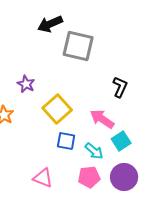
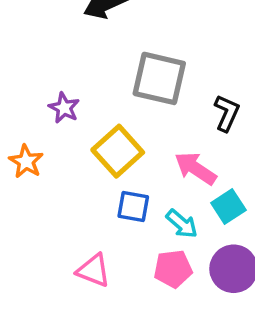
gray square: (78, 46) -> (159, 78), moved

